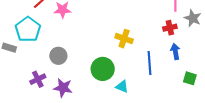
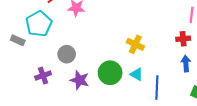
blue line: (150, 63) -> (157, 88), moved
cyan triangle: (122, 87) -> (137, 74), moved
purple star: (63, 88) -> (80, 80), moved

